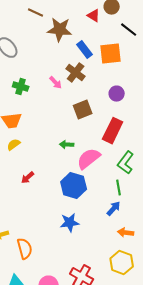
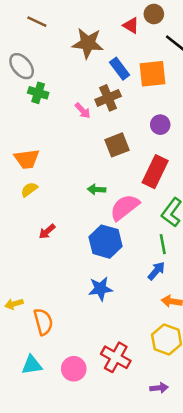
brown line: (36, 13) -> (37, 22), moved
brown cross: (76, 73) -> (108, 98), turned 30
green cross: (21, 87) -> (38, 93), moved

